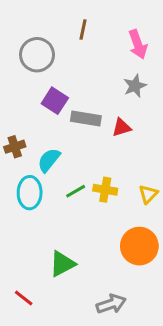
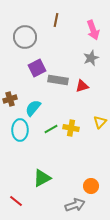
purple square: (55, 101) -> (37, 68), turned 30
yellow triangle: (148, 194) -> (100, 122), moved
orange circle: (139, 246) -> (91, 186), moved, size x0.6

